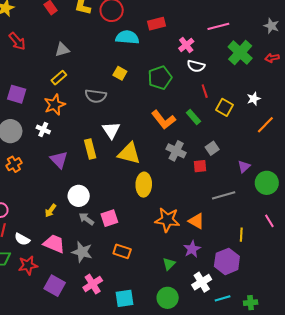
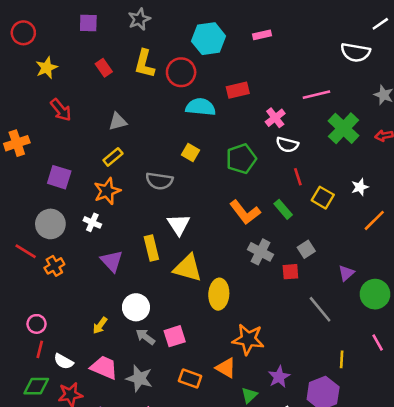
yellow triangle: (129, 153) -> (188, 268), moved
gray line: (224, 195) -> (320, 309), turned 65
orange triangle: (196, 221) -> (226, 368), moved

